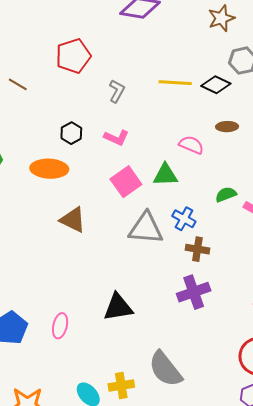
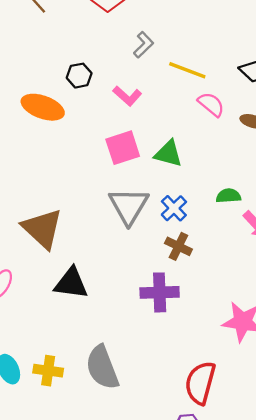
yellow line: (175, 83) -> (187, 70), moved
pink semicircle: (191, 145) -> (211, 104), moved
brown triangle: (73, 220) -> (42, 229), moved, size x1.4
gray triangle: (146, 228) -> (129, 206), turned 39

